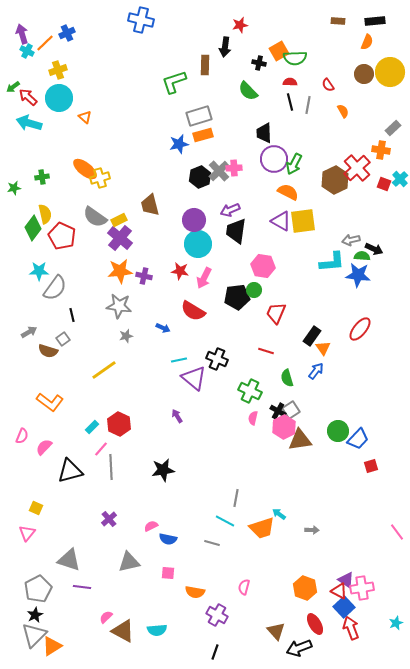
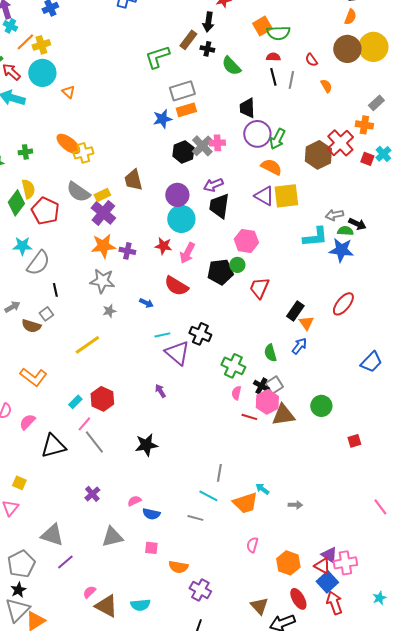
orange line: (45, 43) -> (25, 42), moved
black cross: (259, 63) -> (207, 49), moved
brown rectangle: (205, 65) -> (188, 40), turned 36
brown circle: (364, 74) -> (347, 49), size x1.4
red line: (266, 351) -> (249, 417), moved
blue trapezoid: (358, 439) -> (371, 362), moved
gray line: (111, 467) -> (94, 442), turned -35
purple line: (82, 587) -> (65, 562), turned -48
pink semicircle: (244, 587) -> (252, 545), moved

